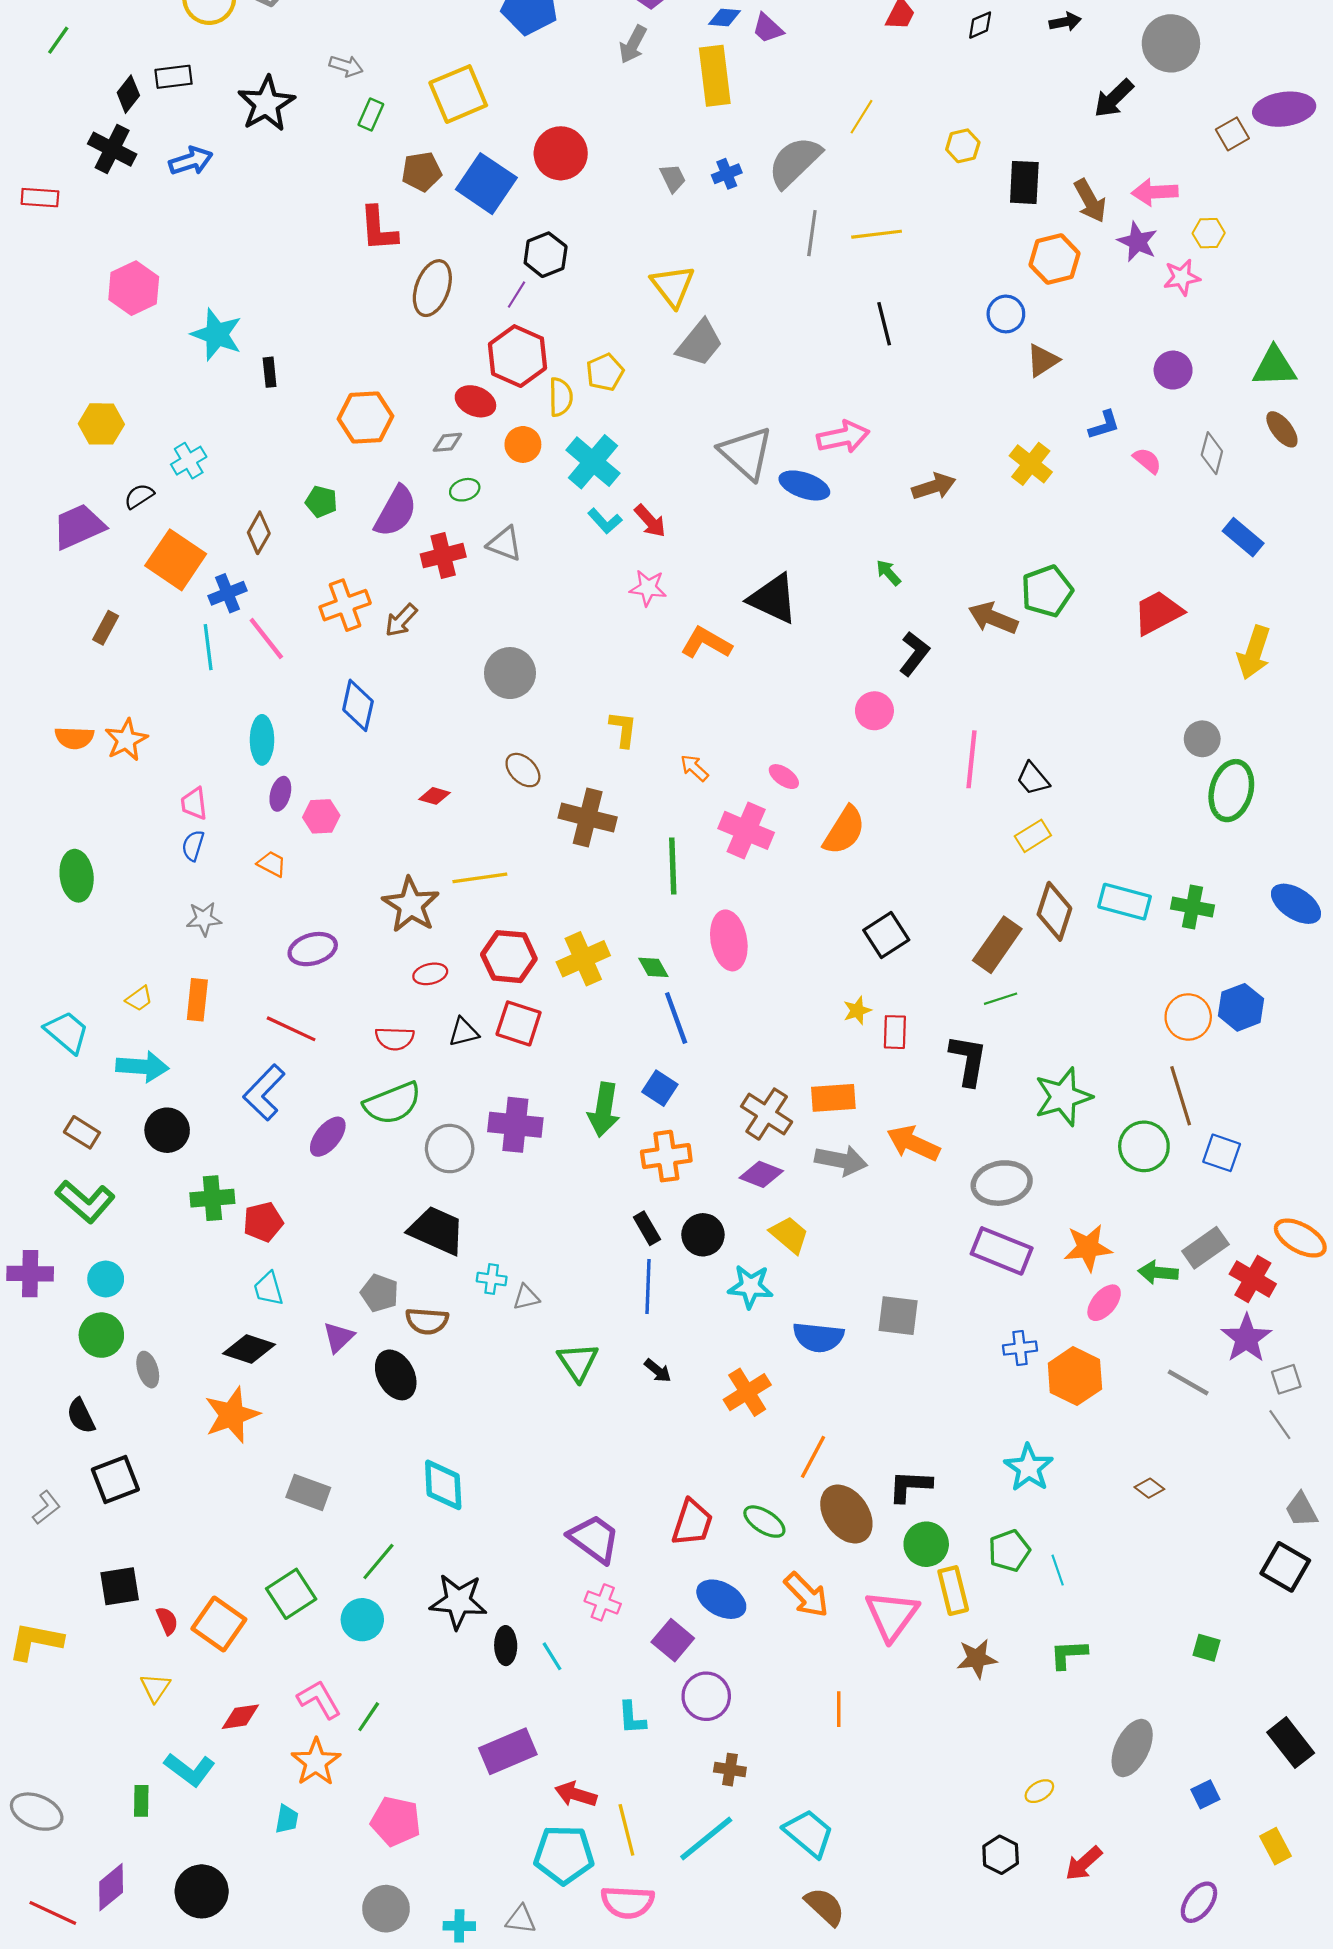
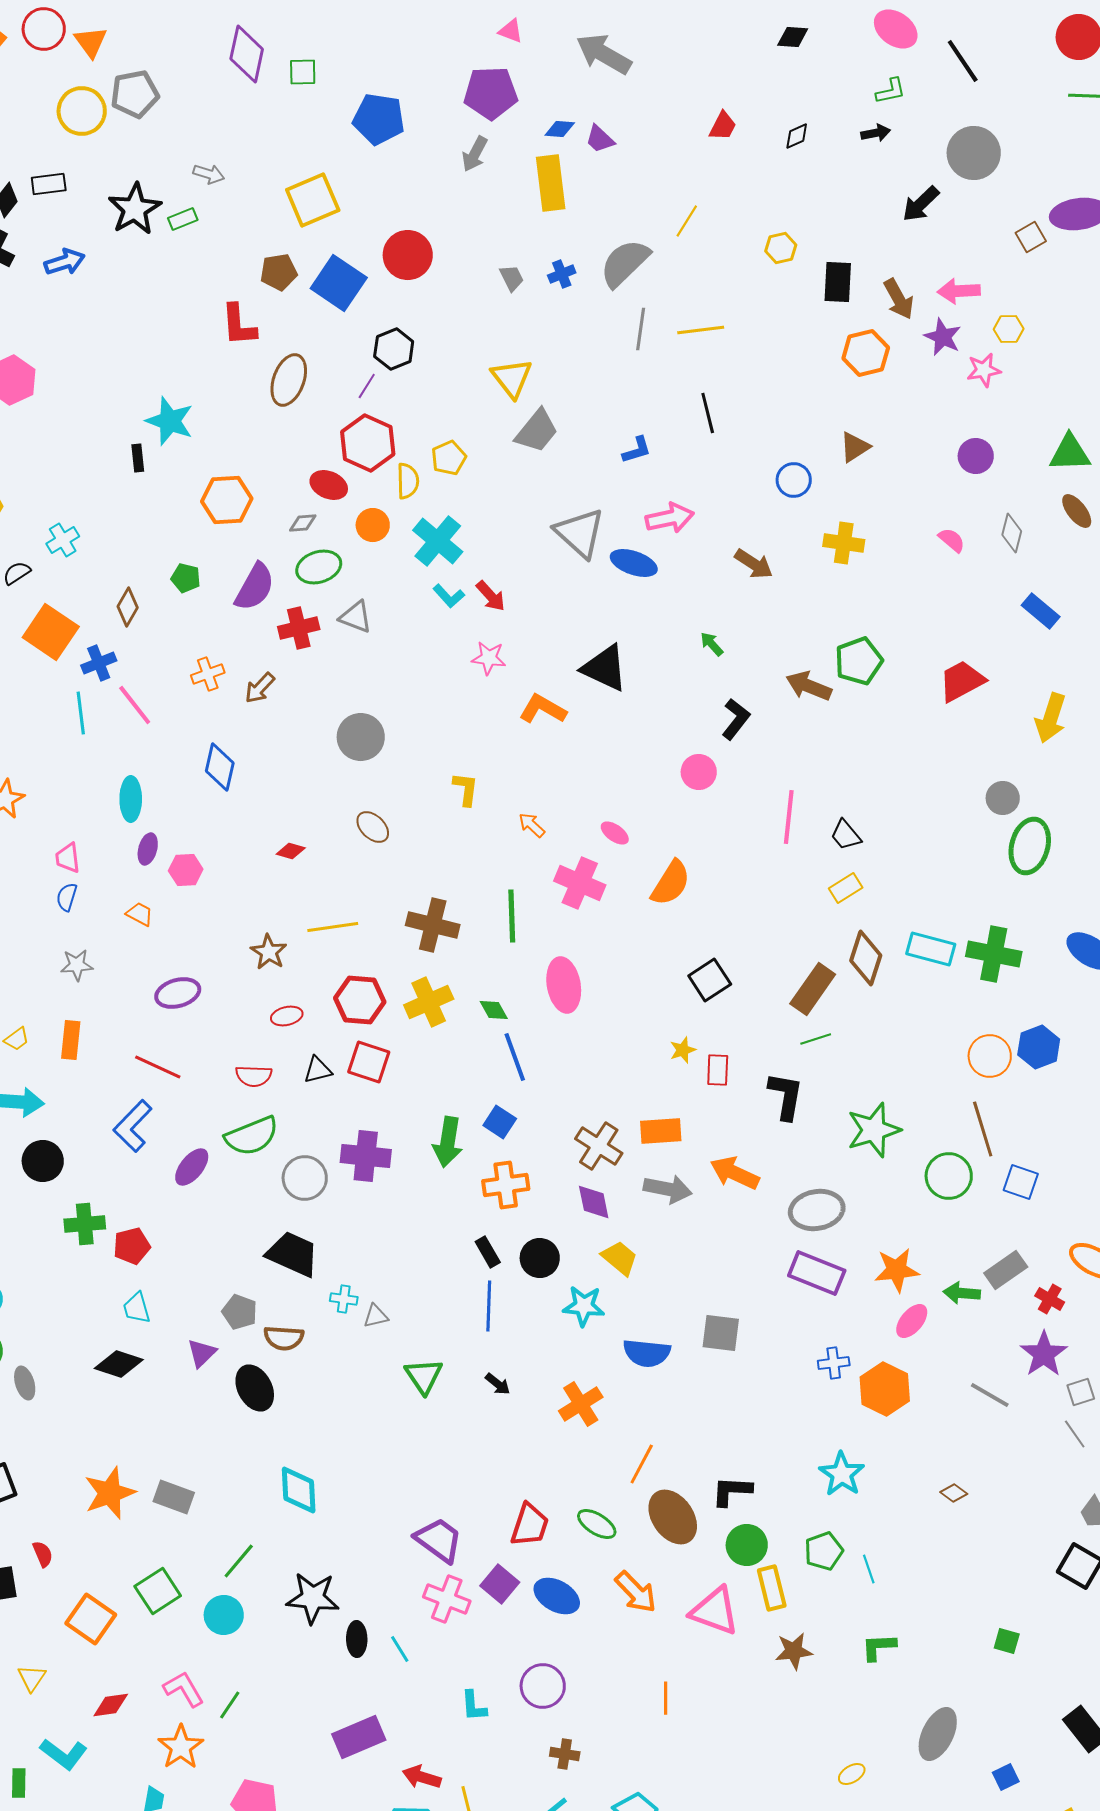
green rectangle: (371, 115) -> (183, 219), moved, turned 44
blue circle: (1006, 314) -> (794, 480), moved
cyan star: (217, 334) -> (170, 421), moved
blue L-shape: (1104, 425) -> (637, 450), moved
yellow cross: (1031, 464) -> (844, 543), turned -30
brown arrow: (934, 487) -> (754, 564), turned 51
green ellipse: (465, 490) -> (319, 567), size x1.6
orange cross: (345, 605) -> (208, 674), size x0.7
brown cross: (588, 818) -> (433, 925), moved
brown star: (411, 905) -> (269, 952), size x0.7
green cross: (1192, 907) -> (994, 954), size x1.4
purple diamond: (761, 1174) -> (594, 1202), turned 57
red cross: (1253, 1279) -> (1050, 1299), size x0.7
orange star: (232, 1415) -> (110, 1493), moved
pink cross: (603, 1602) -> (447, 1599), size x1.4
pink triangle: (892, 1615) -> (715, 1611), turned -46
red semicircle: (167, 1621) -> (43, 1554), moved
purple square: (673, 1640) -> (500, 1584), moved

